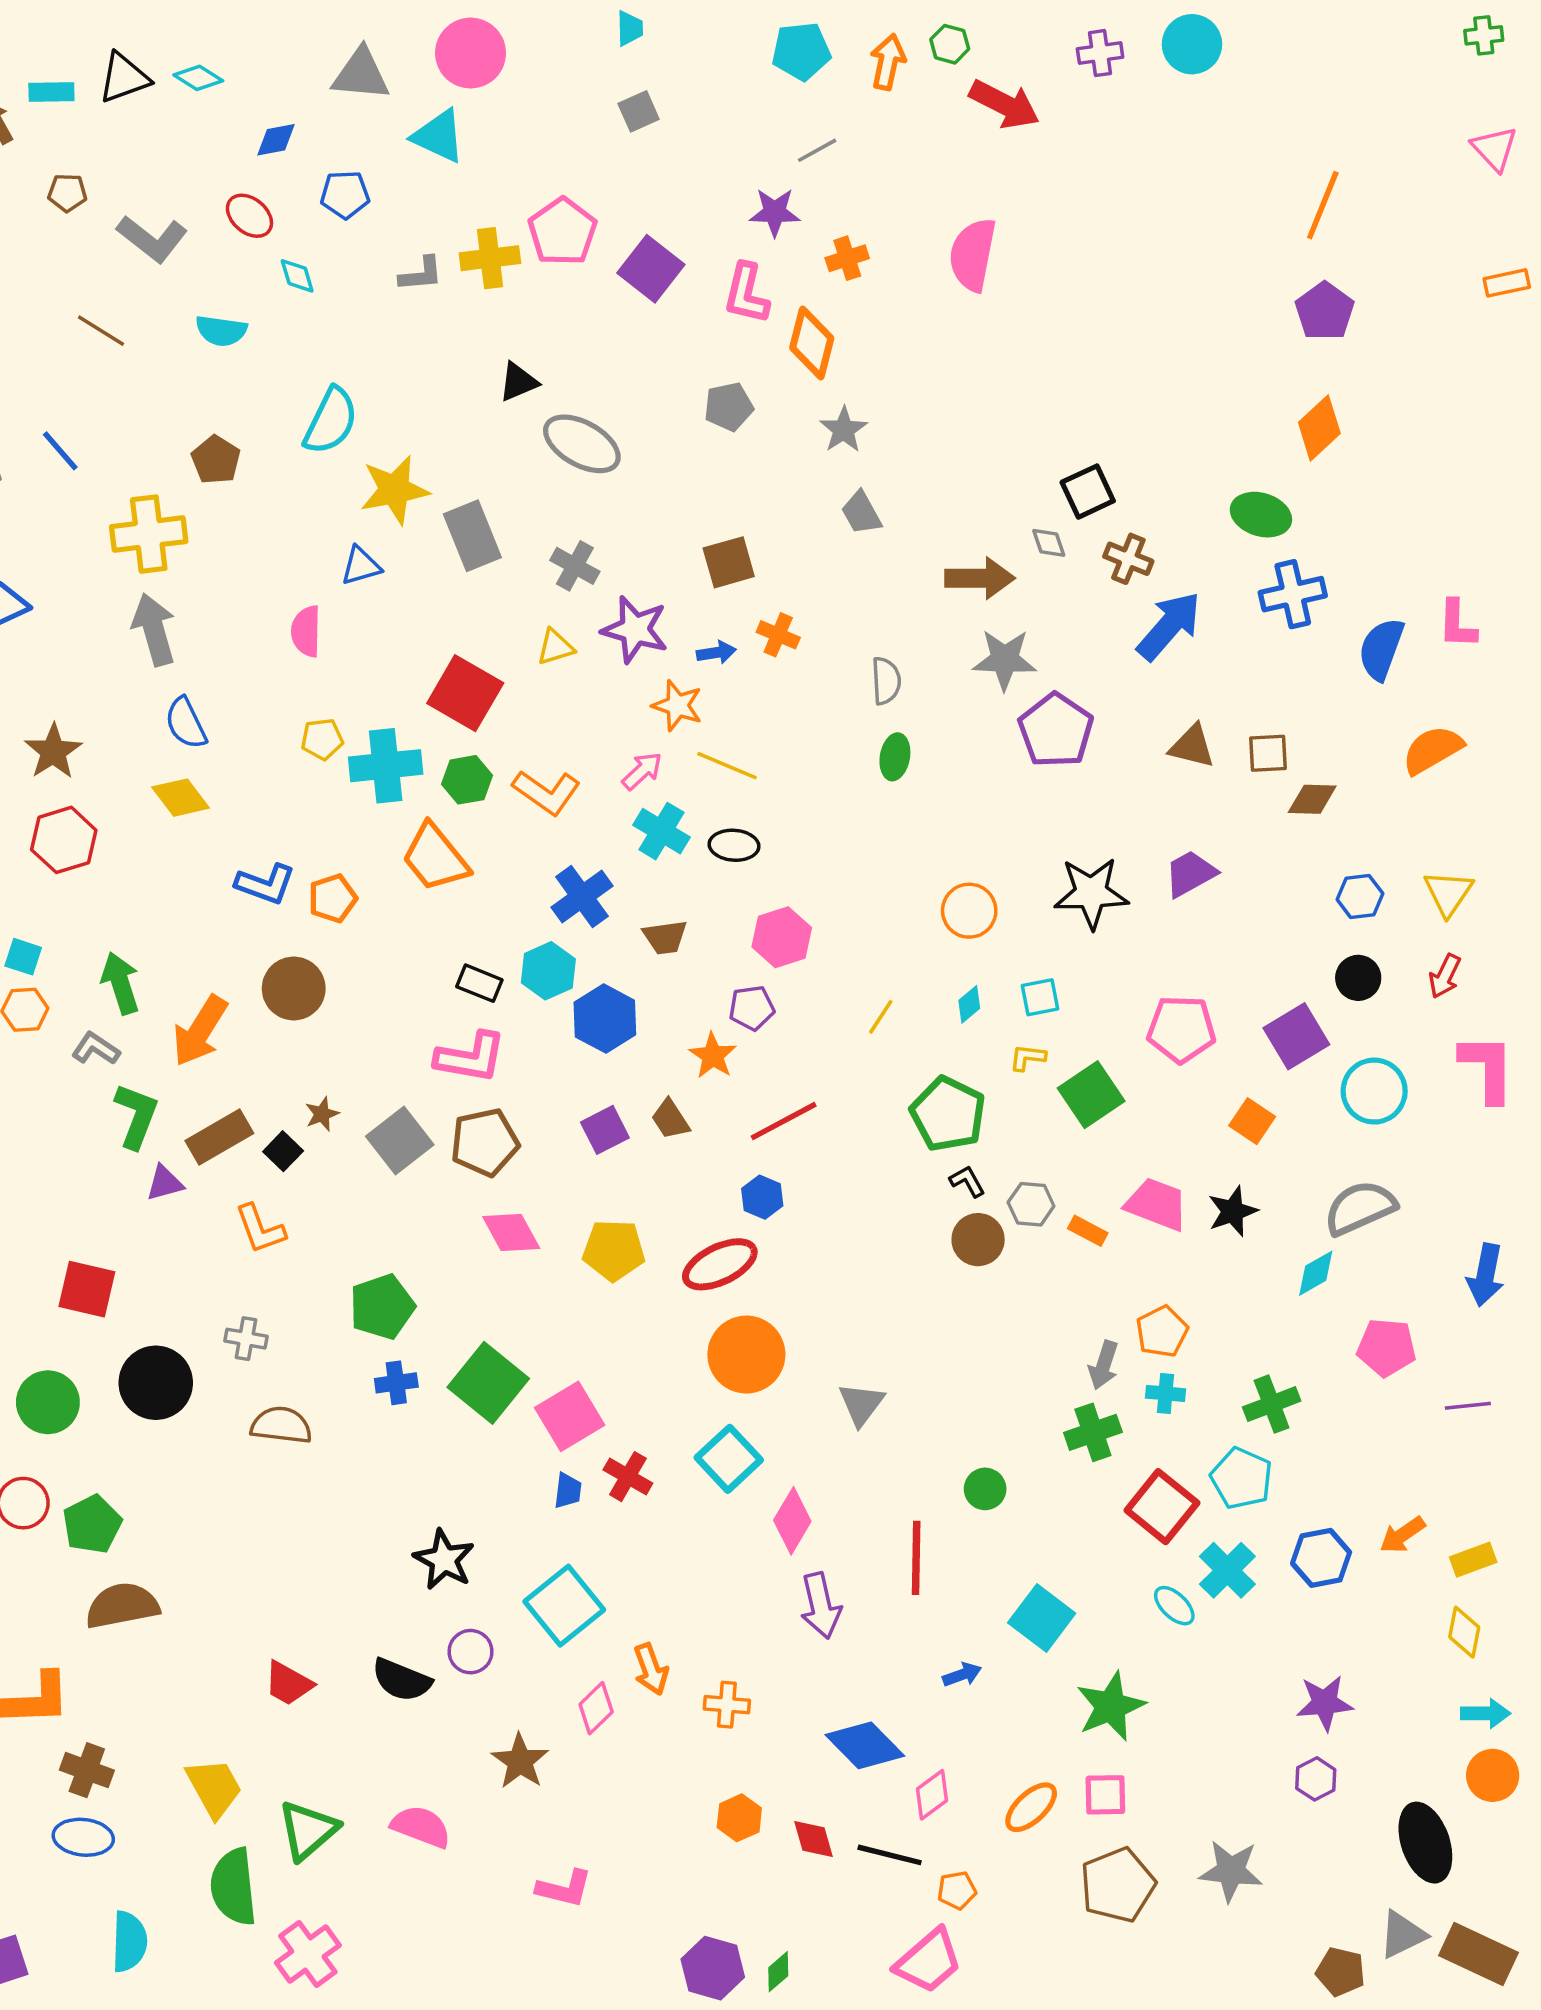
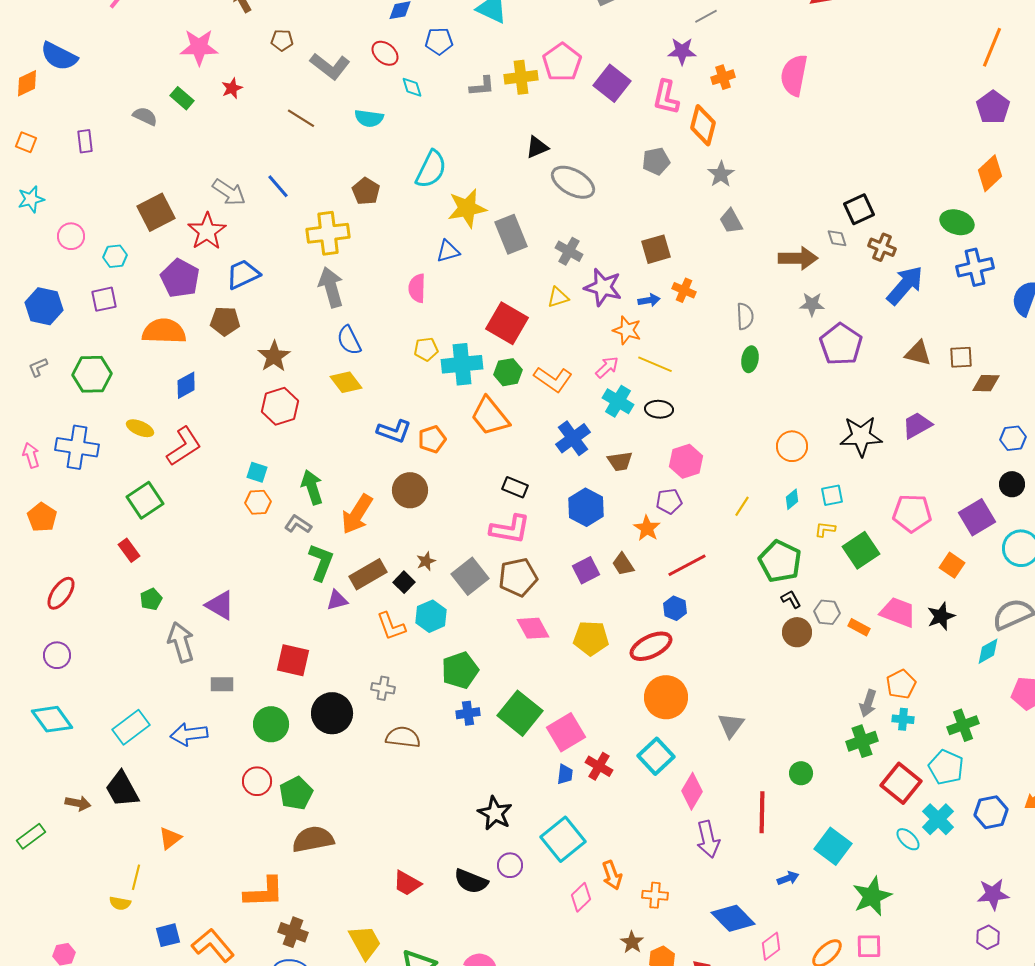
gray star: (1005, 660) -> (812, 304), size x0.7
cyan hexagon: (548, 971) -> (431, 616), moved
brown star: (520, 1761) -> (632, 942), moved, size x0.7

